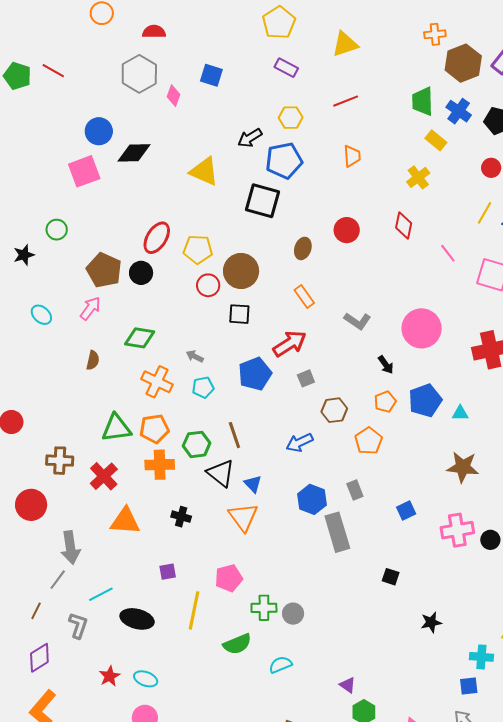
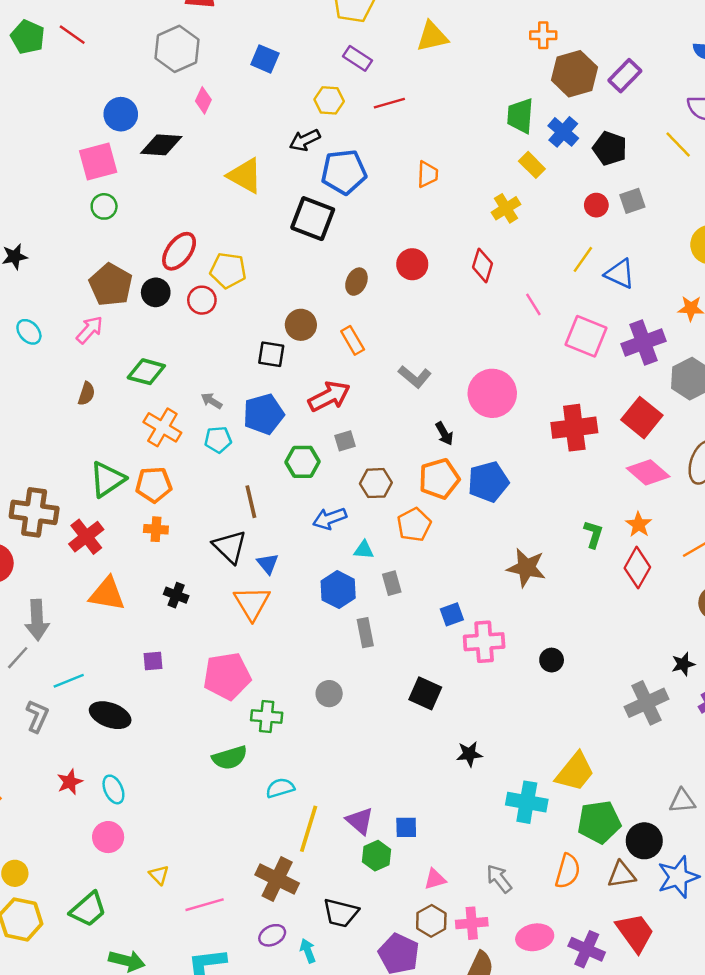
pink diamond: (173, 96) -> (203, 100), moved
red line: (346, 101) -> (389, 103), moved
yellow hexagon: (291, 118) -> (329, 100), moved
green circle: (57, 230) -> (104, 206), moved
brown circle: (241, 271) -> (301, 325), moved, size x0.7
red circle: (208, 285) -> (202, 300), moved
blue pentagon: (255, 374) -> (263, 414), moved
orange pentagon: (385, 402) -> (439, 479), size x1.5
cyan triangle: (460, 413) -> (364, 550), moved
green triangle: (116, 428) -> (107, 479), turned -32
green hexagon: (197, 444) -> (302, 462), moved
brown cross: (60, 461) -> (34, 512), size x1.4
orange cross: (160, 465) -> (156, 529), size x0.7
pink cross: (457, 530) -> (484, 642), moved
gray rectangle: (337, 532) -> (365, 633), size x0.6
black square: (391, 577) -> (425, 693), size x1.5
pink pentagon: (229, 578) -> (227, 676), size x1.4
yellow line: (194, 610) -> (309, 829), moved
gray circle: (293, 614) -> (329, 694), moved
cyan cross: (481, 657) -> (527, 802), size x1.4
cyan ellipse: (146, 679) -> (113, 789), turned 40
purple triangle: (348, 685) -> (360, 821), size x1.4
blue square: (469, 686) -> (406, 827), moved

